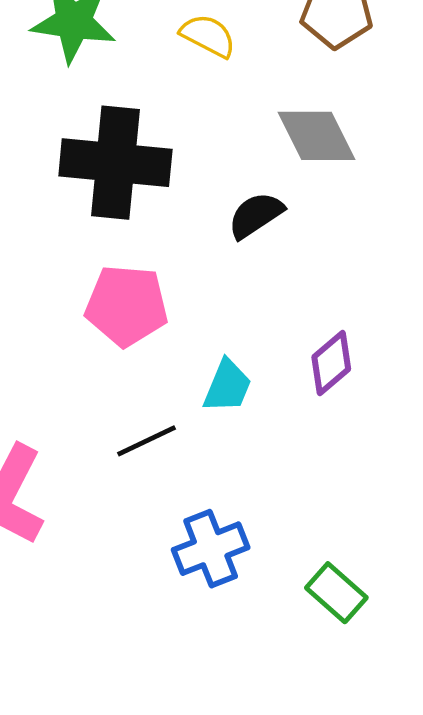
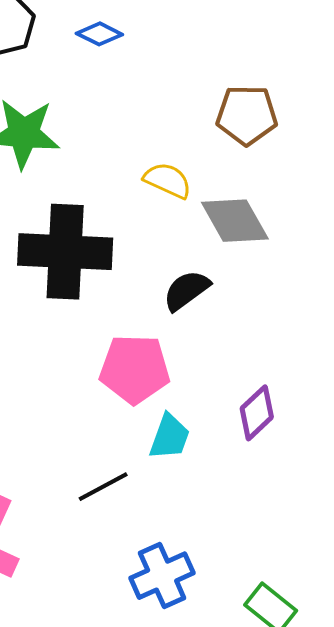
yellow semicircle: (208, 36) -> (168, 180), moved
pink pentagon: (127, 305) -> (135, 369), moved

